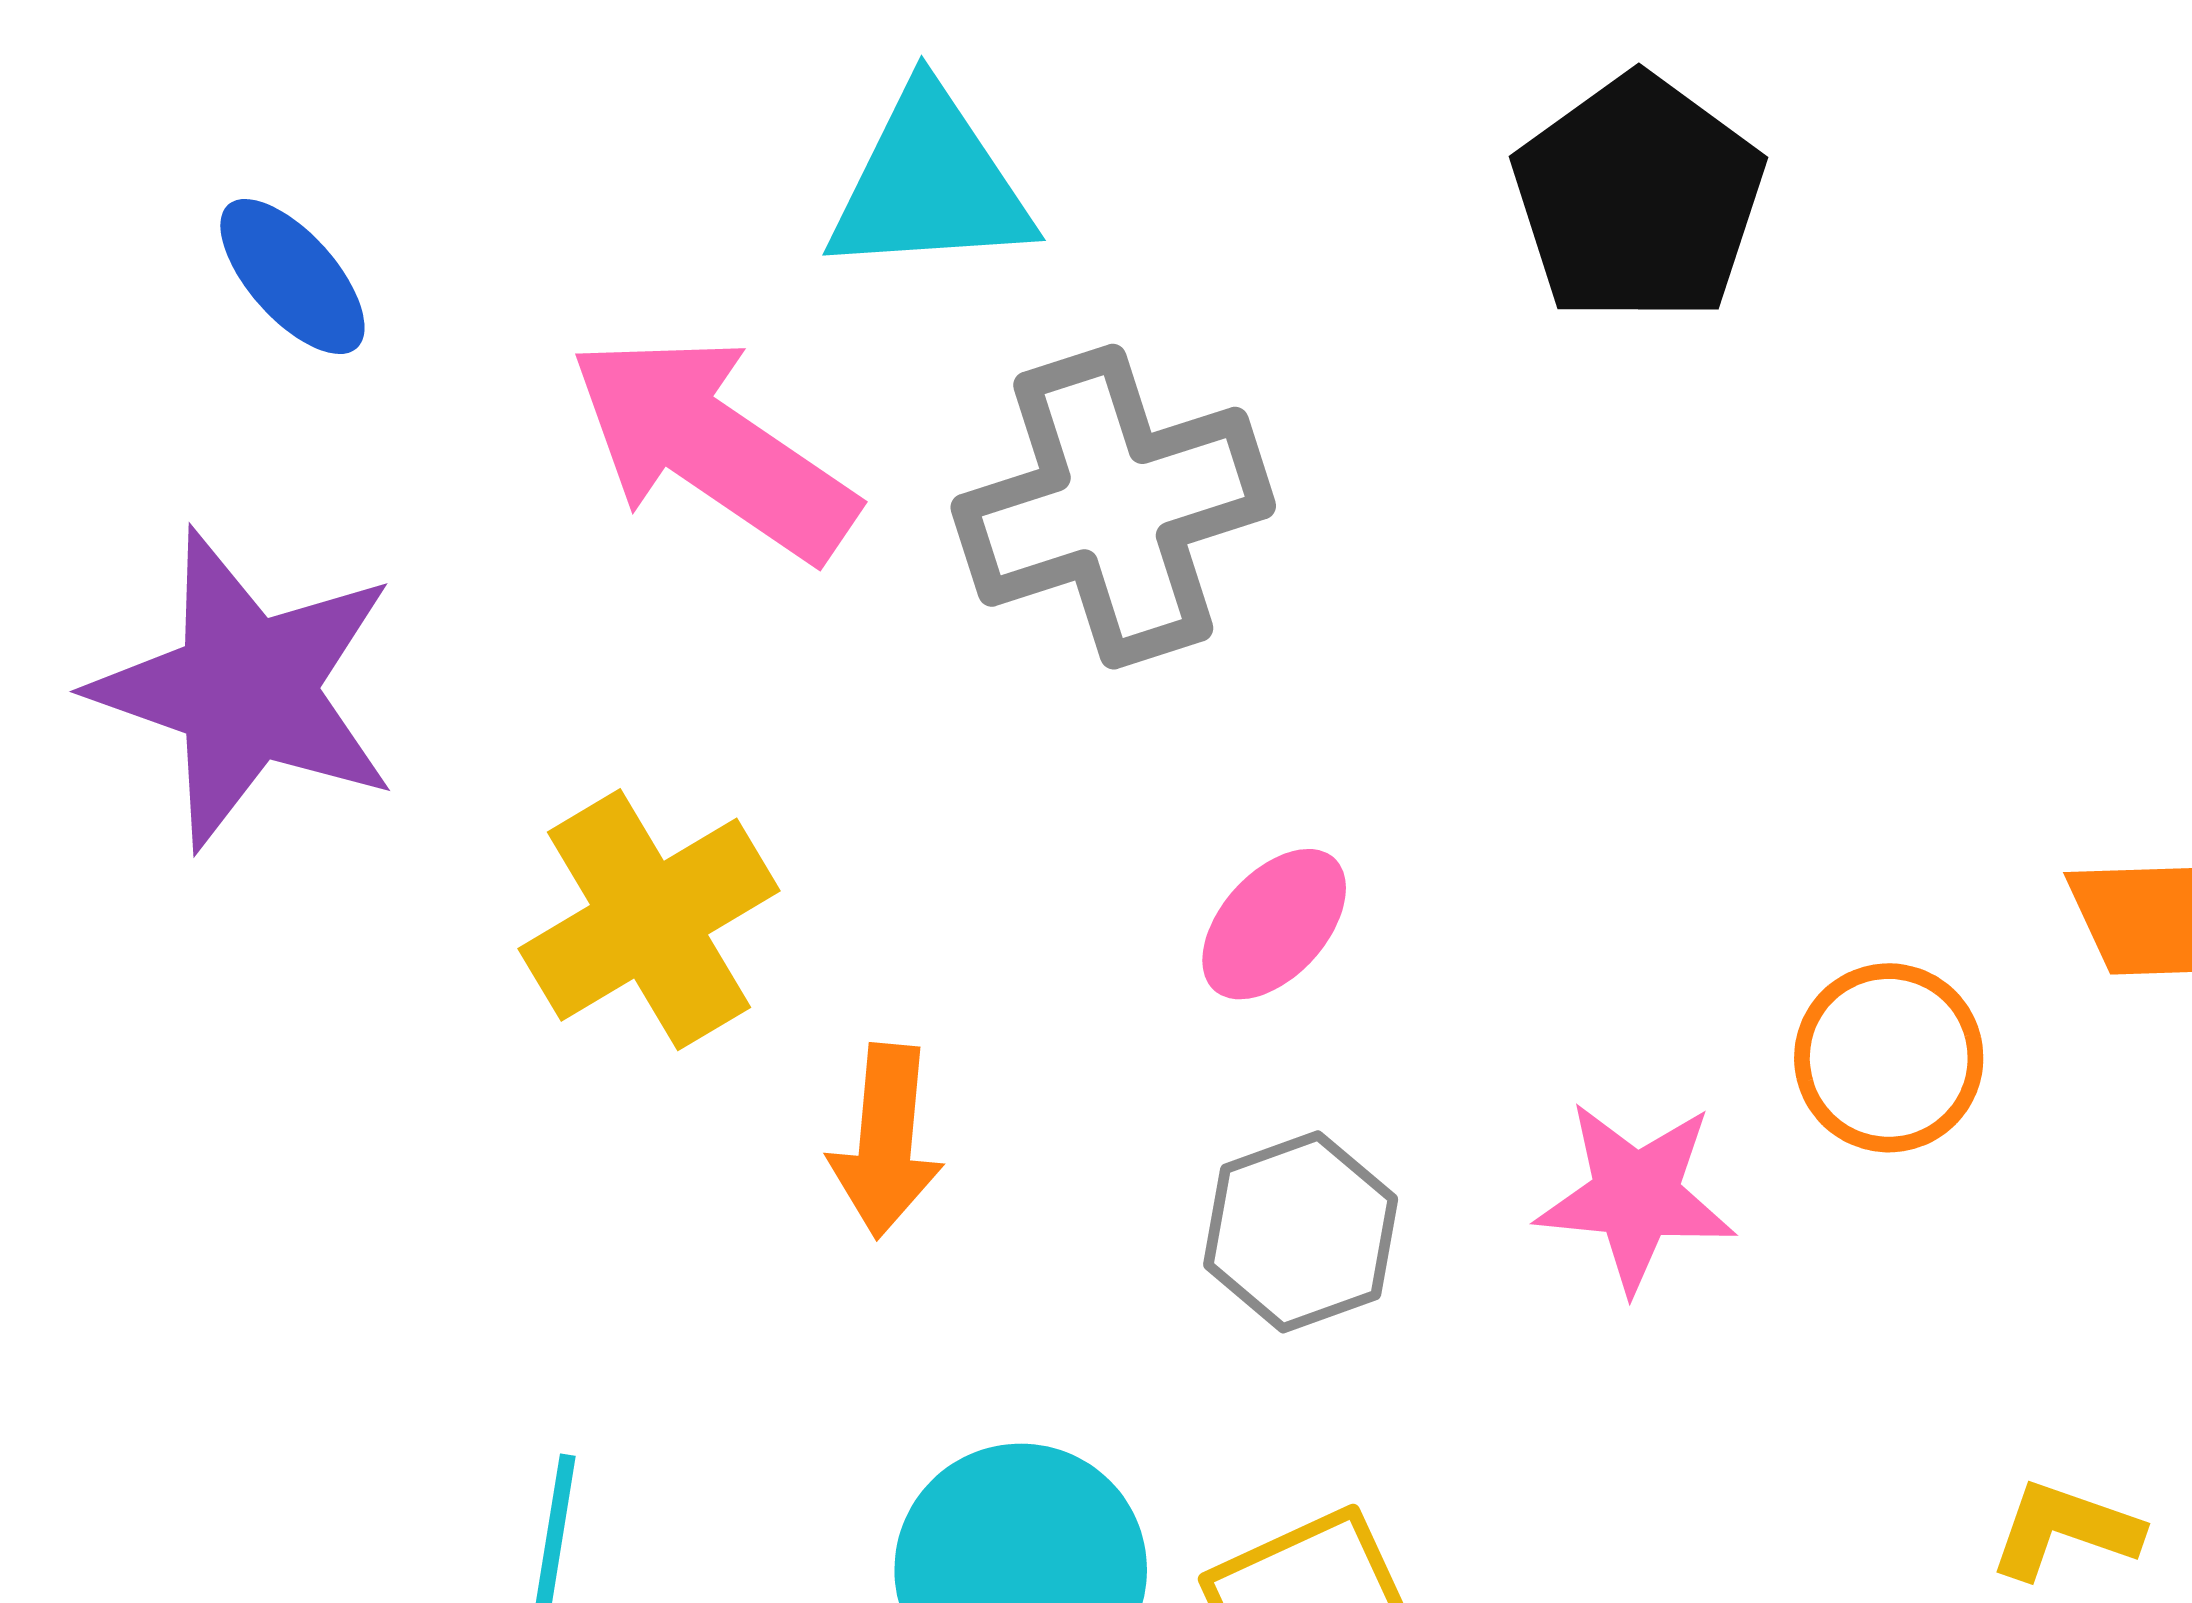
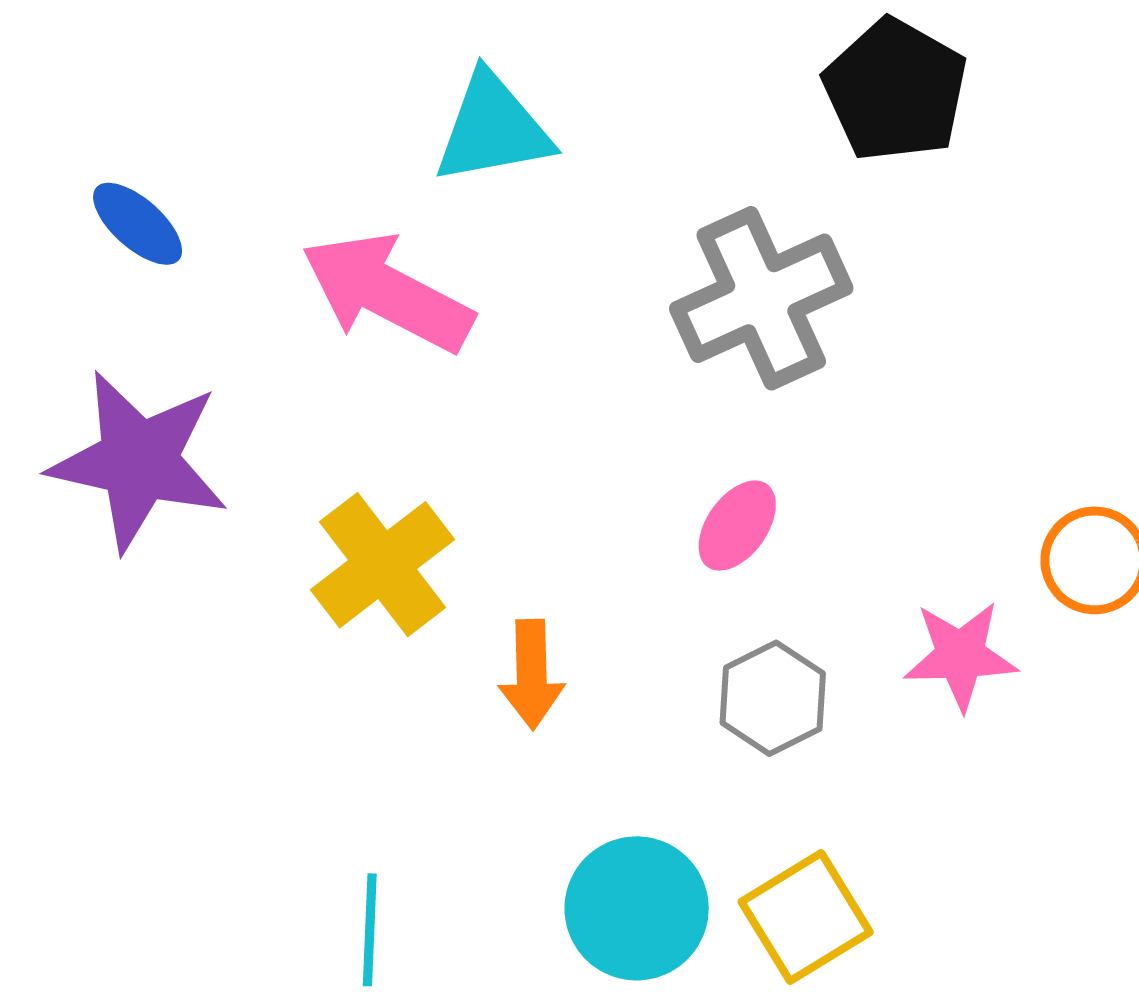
gray cross: (1113, 507) -> (761, 298), moved

